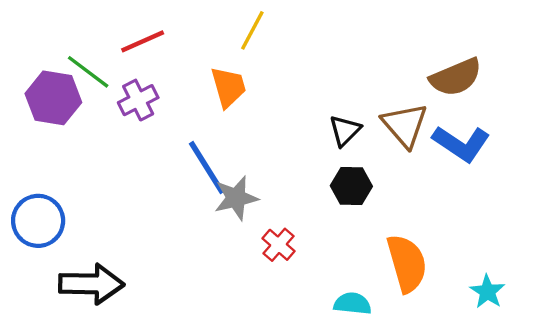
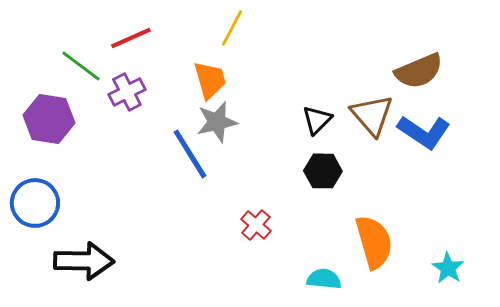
purple hexagon: (53, 98) -> (49, 119), moved
gray star: (236, 198) -> (217, 122), moved

